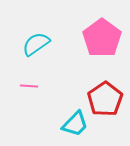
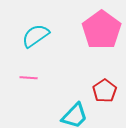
red pentagon: (105, 99) -> (105, 91), size x0.7

